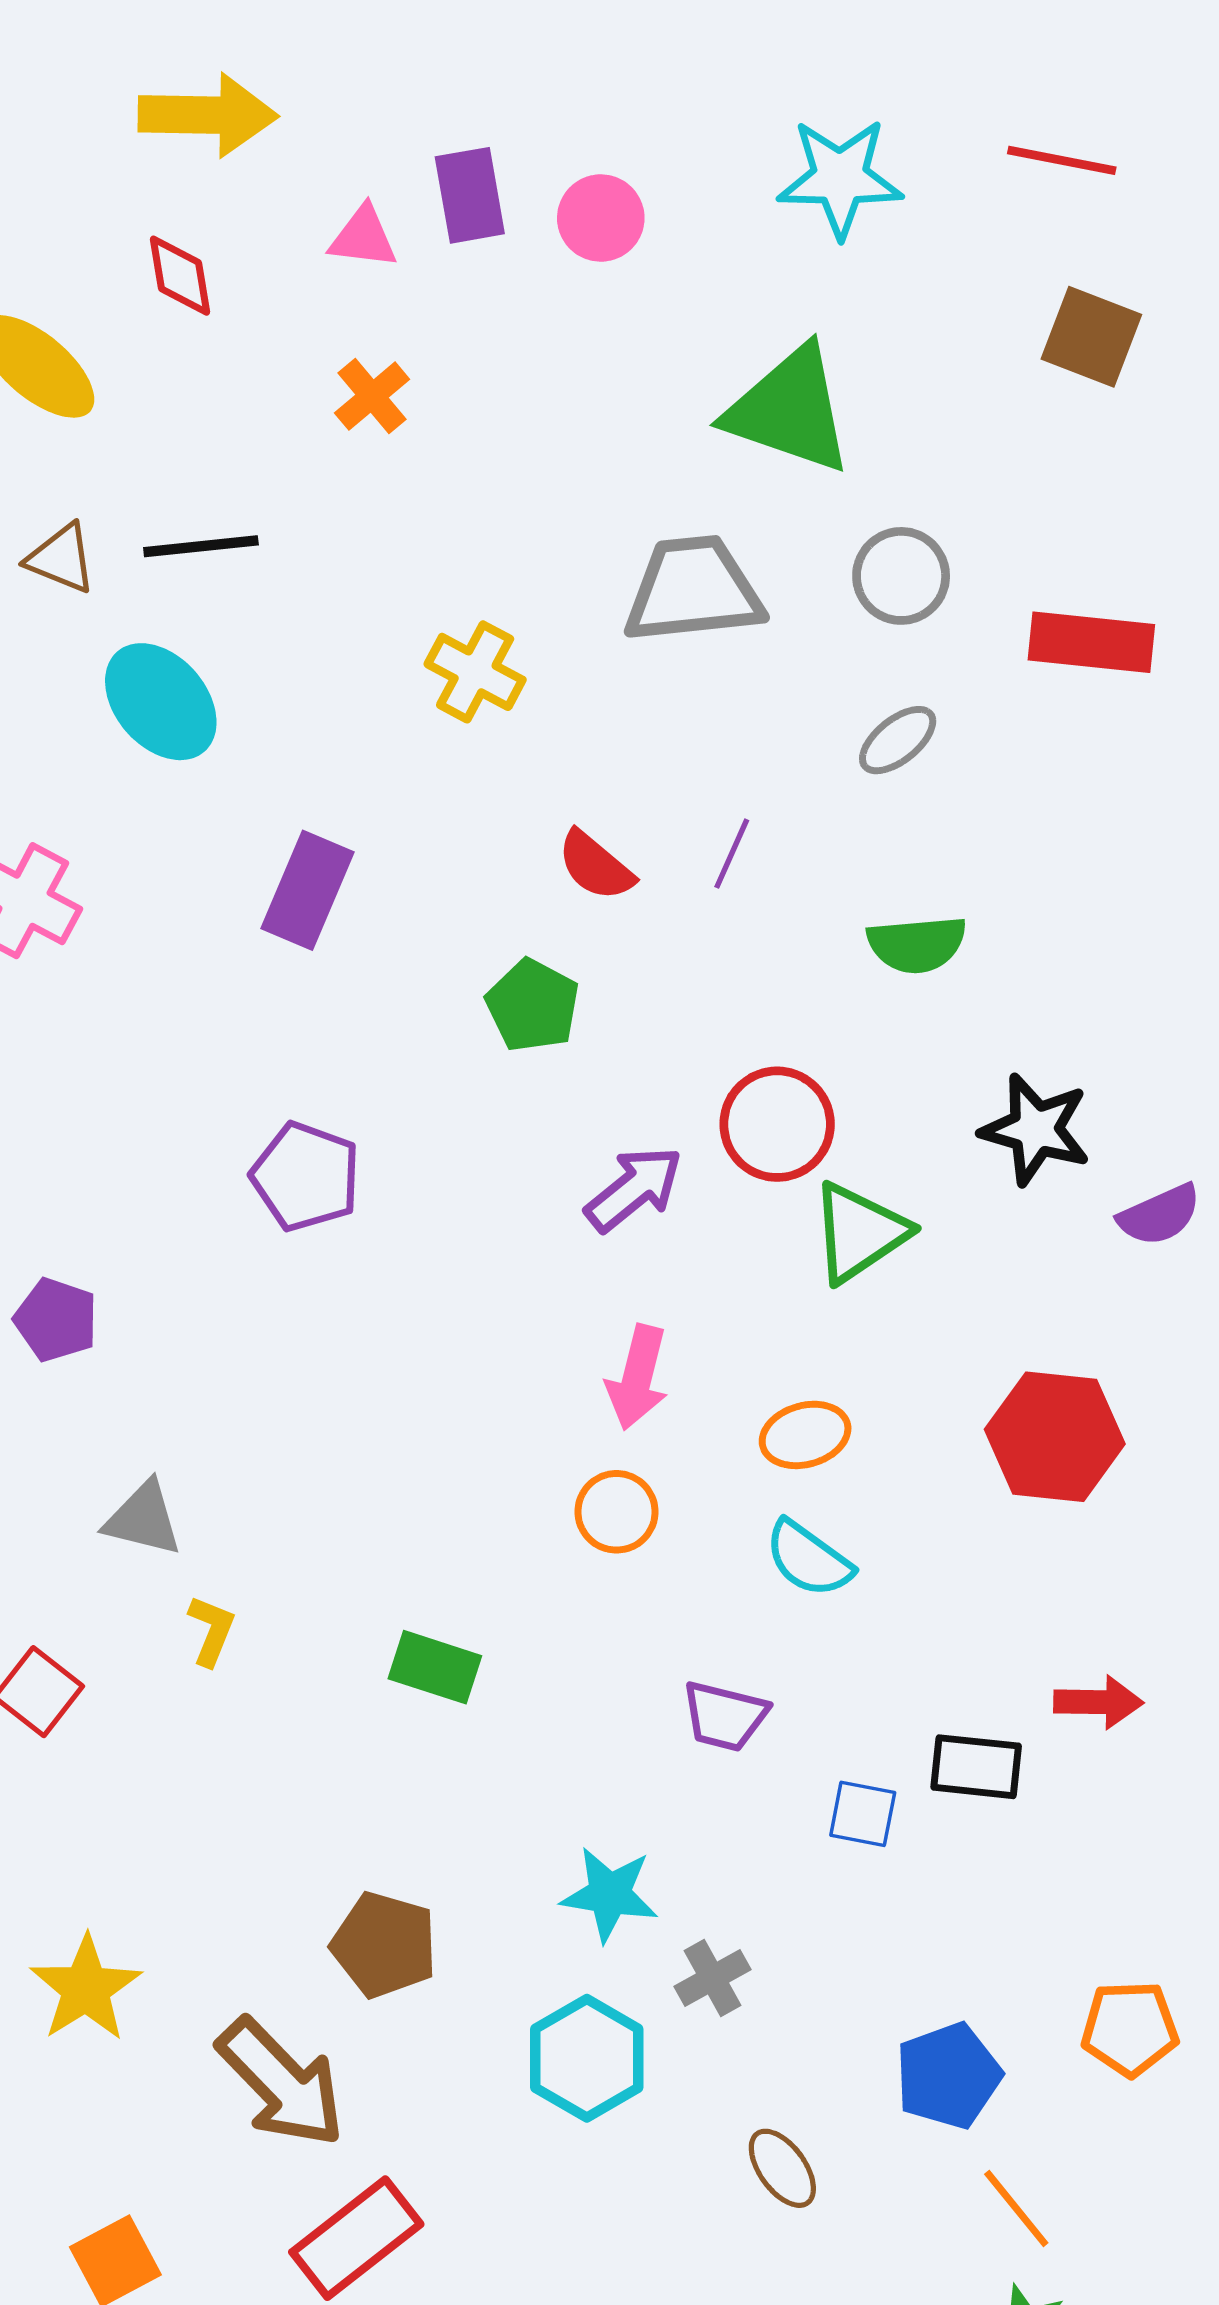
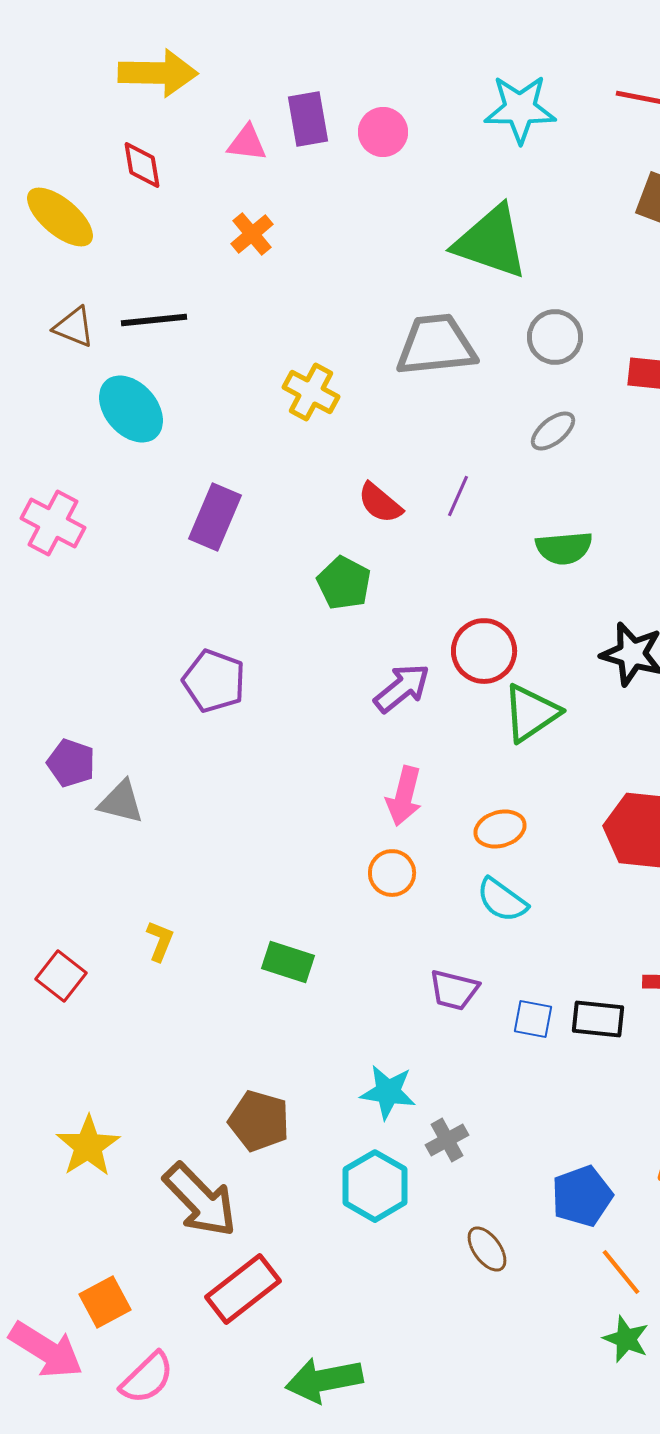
gray triangle: (143, 1519) -> (121, 802), moved
blue square: (863, 1814) -> (533, 1019), moved

